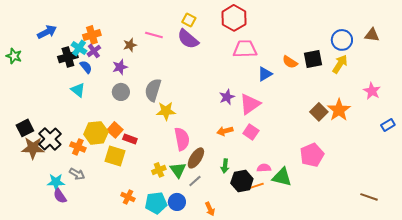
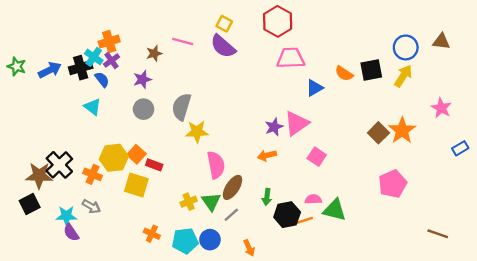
blue arrow: (47, 32) -> (50, 70), moved
purple star: (227, 97) -> (274, 127), moved
black square: (25, 128) -> (30, 204), moved
pink square: (251, 132) -> (317, 157), moved
pink pentagon: (312, 155) -> (393, 184), moved

